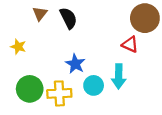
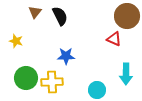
blue star: (75, 64) -> (66, 56), turned -30
cyan arrow: (119, 76) -> (126, 74), moved
cyan circle: (94, 85) -> (97, 90), moved

